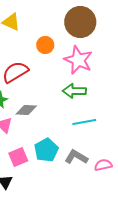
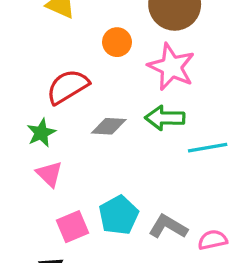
gray diamond: (26, 110) -> (109, 126), moved
cyan line: (84, 122) -> (208, 148), moved

